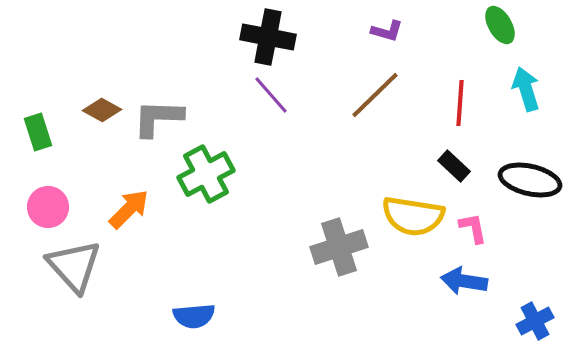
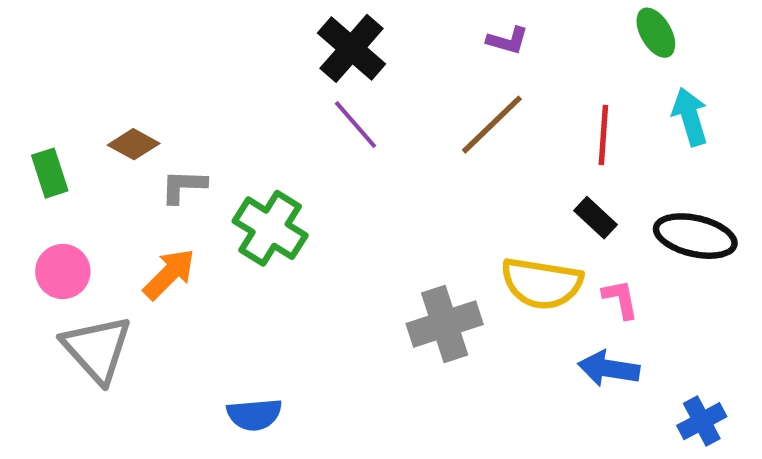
black cross: (268, 37) -> (351, 48), turned 30
gray L-shape: (158, 118) -> (184, 186), moved, size x0.7
green cross: (206, 174) -> (270, 228), turned -30

